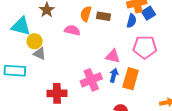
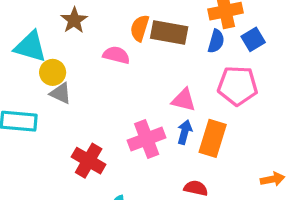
blue square: (149, 13) -> (253, 39), moved
brown rectangle: (103, 16) -> (169, 32), size x1.5
red cross: (57, 93) -> (89, 161), turned 30

